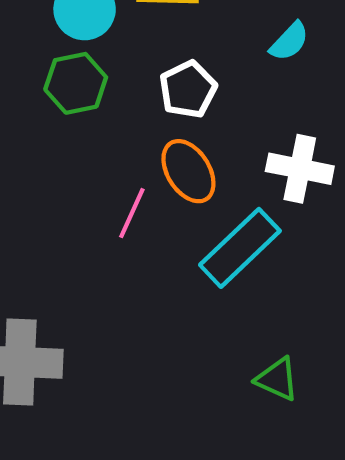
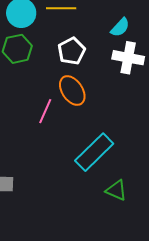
white cross: (300, 169) -> (128, 58), moved
cyan rectangle: (240, 248) -> (94, 152), moved

